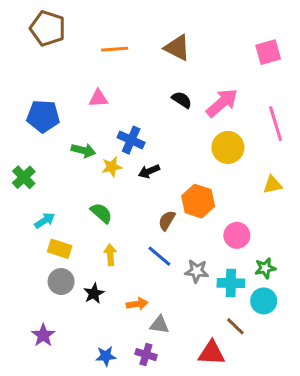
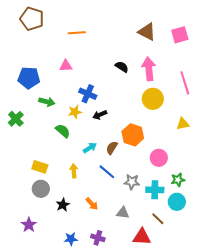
brown triangle: (177, 48) -> (147, 32), moved
pink arrow: (222, 103) -> (149, 69), turned -55
green arrow: (83, 150) -> (47, 102), moved
green semicircle: (101, 213) -> (63, 131), moved
cyan arrow: (45, 220) -> (90, 148), moved
black star: (94, 293) -> (63, 205), moved
orange arrow: (137, 304) -> (92, 204), turned 56
gray triangle: (159, 325) -> (123, 213), moved

